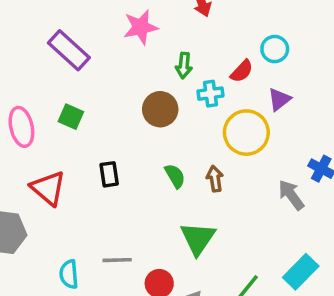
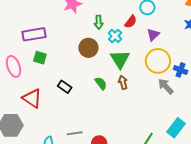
purple rectangle: (69, 50) -> (34, 34), moved, turned -45
cyan cross: (210, 94) -> (115, 36), turned -32
yellow circle: (246, 133) -> (158, 61), moved
black rectangle: (109, 174) -> (65, 87), turned -40
green triangle: (198, 238) -> (120, 59), moved

